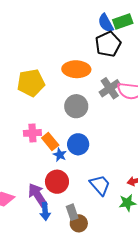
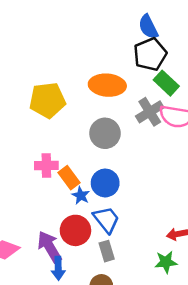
green rectangle: (123, 22) -> (166, 83), moved, turned 60
blue trapezoid: (100, 185) -> (106, 220), moved
gray rectangle: (72, 212) -> (107, 251), moved

